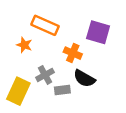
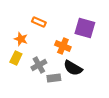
orange rectangle: (45, 25) -> (39, 22), size x0.6
yellow rectangle: (18, 91) -> (16, 58), moved, size x0.6

